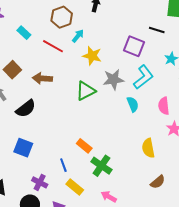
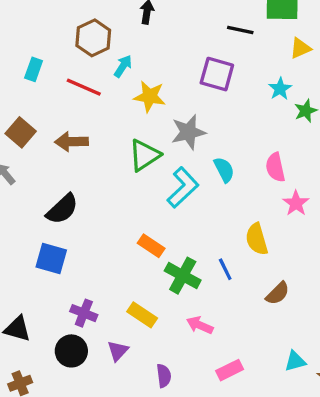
black line: (157, 30) -> (240, 30), moved
cyan rectangle: (24, 33) -> (34, 69), turned 72
cyan L-shape: (143, 77) -> (183, 187), moved
black semicircle: (26, 109) -> (62, 209), moved
blue line: (63, 165) -> (225, 269), moved

